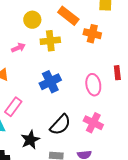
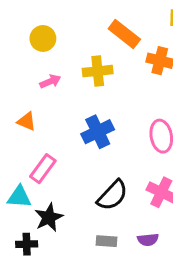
yellow circle: (32, 20) -> (43, 38), moved
black star: (30, 140) -> (49, 217), moved

